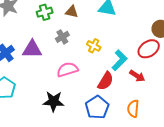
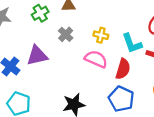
cyan L-shape: (119, 60) -> (132, 43), turned 130
pink semicircle: (67, 70) -> (96, 59), moved, turned 55

